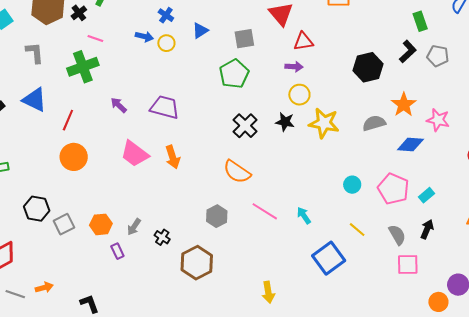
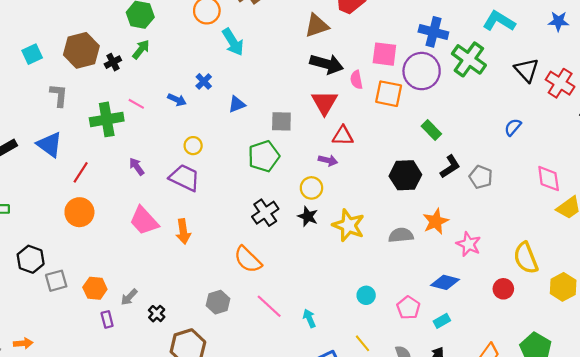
green rectangle: (420, 21) -> (431, 130), moved, turned -36
pink line: (95, 38) -> (136, 104), moved
yellow circle: (166, 43) -> (193, 146), moved
yellow circle: (299, 95) -> (311, 188), moved
blue diamond: (410, 144) -> (445, 282), moved
pink pentagon: (393, 189) -> (408, 308), size x0.7

